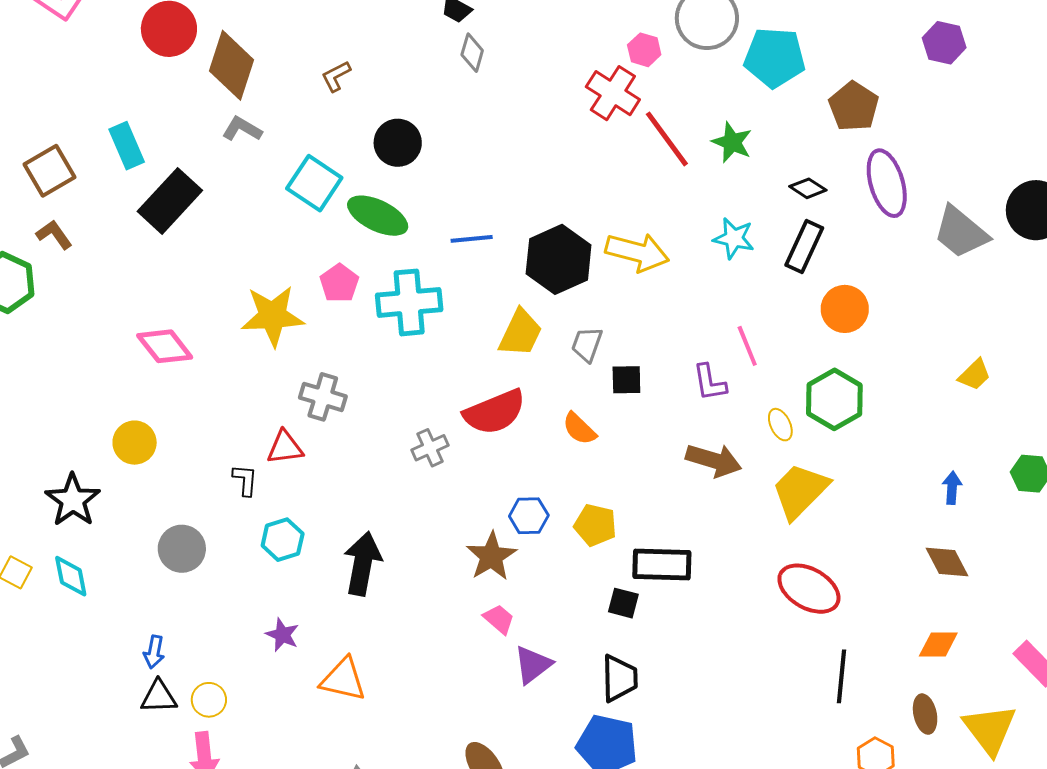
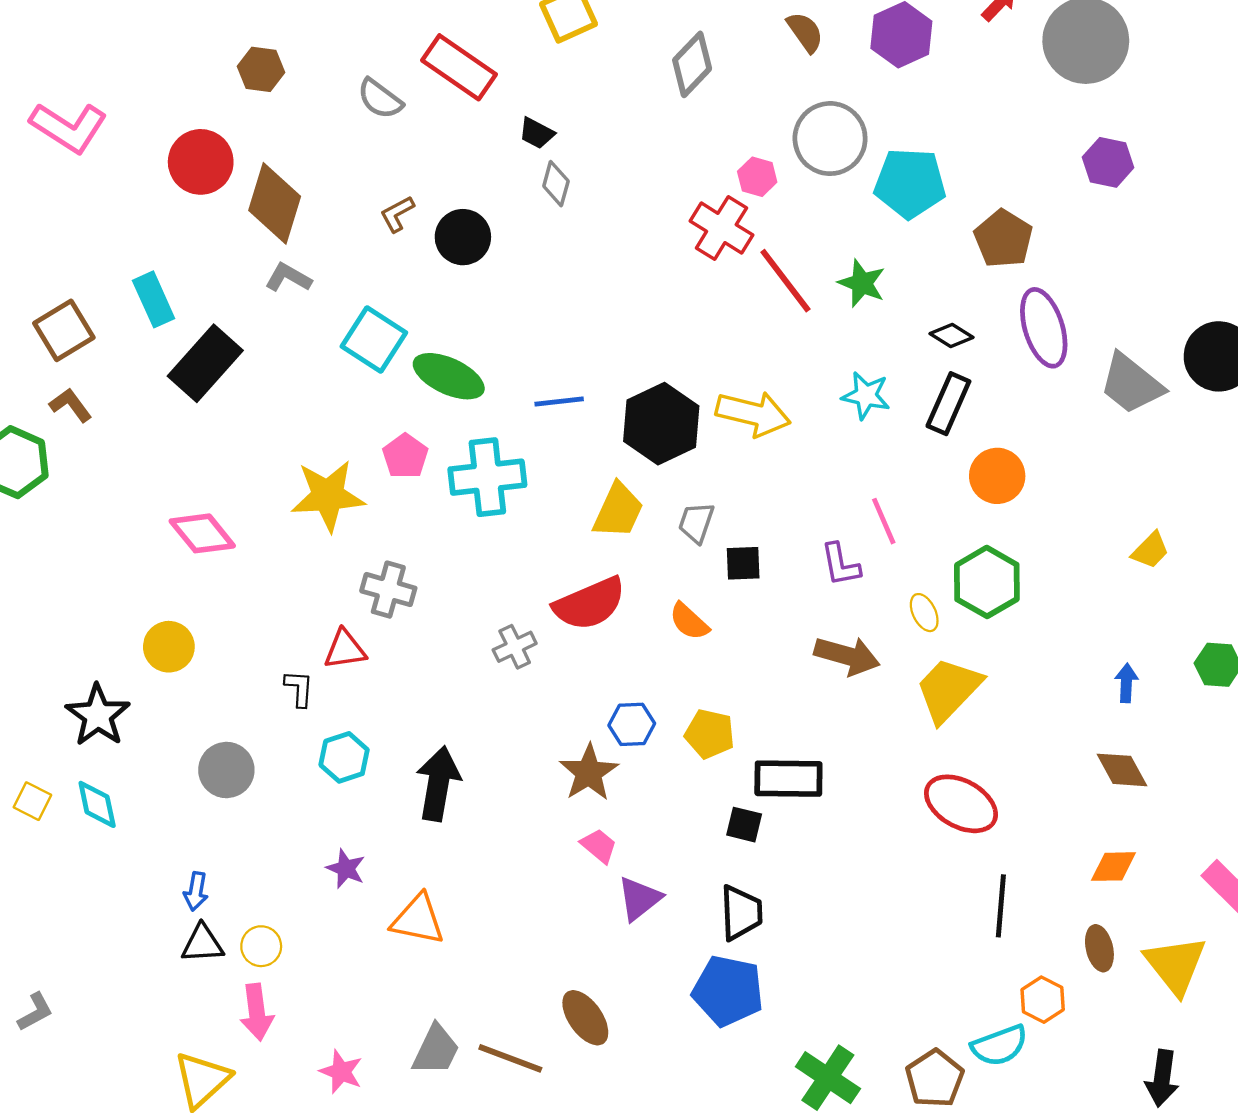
black circle: (398, 143) -> (463, 237), moved

